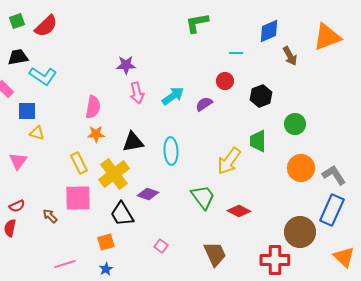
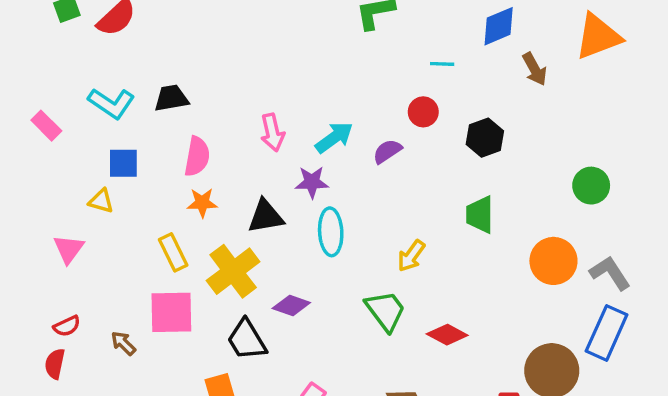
black trapezoid: (18, 57) -> (171, 98), moved
purple star: (126, 65) -> (312, 182), moved
blue square: (27, 111) -> (123, 163), moved
green circle: (295, 124) -> (591, 186), moved
yellow arrow: (229, 161) -> (411, 256), moved, size x0.7

